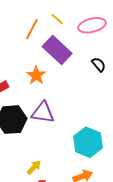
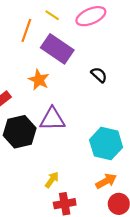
black semicircle: (99, 65) -> (99, 75), moved

